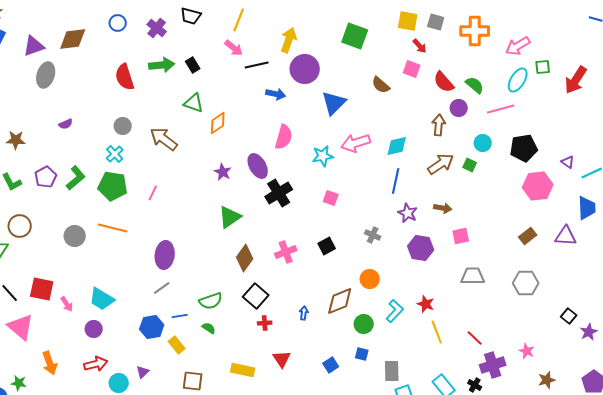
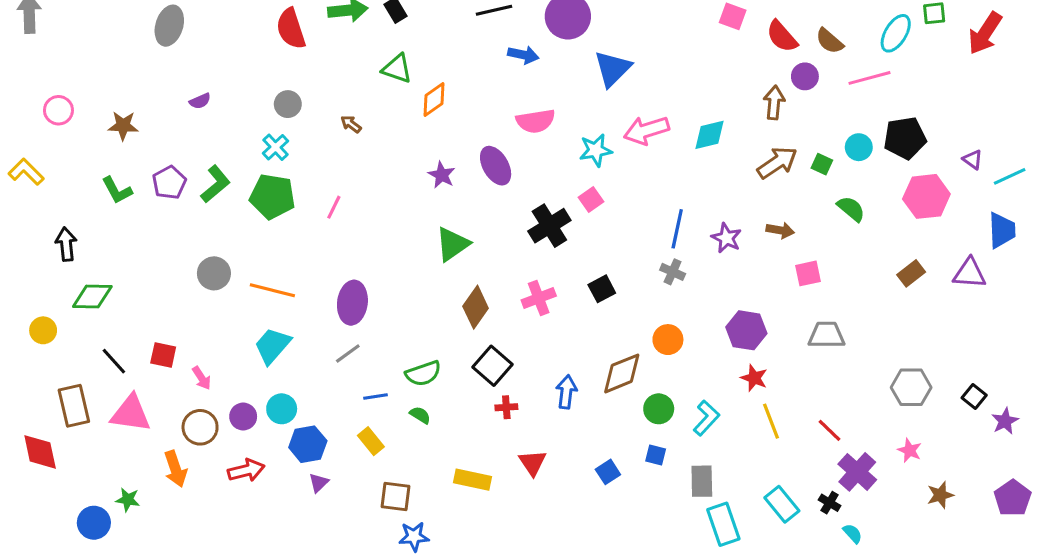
brown semicircle: (381, 85) -> (830, 41), moved
green semicircle: (475, 85) -> (851, 209), moved
pink semicircle: (284, 137) -> (536, 121), turned 65
brown arrow: (164, 139) -> (351, 124), size x0.5
cyan circle: (483, 143) -> (859, 147), moved
blue line: (396, 181) -> (677, 229), moved
black cross: (279, 193) -> (549, 226), moved
pink square: (331, 198) -> (591, 200), moved, turned 35
brown circle: (20, 226) -> (200, 427), moved
orange line: (113, 228) -> (272, 290), moved
purple hexagon: (421, 248) -> (746, 330), moved
gray hexagon: (526, 283) -> (911, 387), moved
red square: (42, 289) -> (163, 355), size x0.7
cyan trapezoid: (102, 299) -> (272, 346), moved, turned 100
cyan L-shape: (395, 311) -> (706, 418), moved
blue arrow: (304, 313) -> (566, 392), size x1.5
pink triangle: (21, 327) -> (131, 413), turned -32
blue hexagon: (152, 327) -> (308, 444), moved
purple cross: (493, 365) -> (857, 472), turned -30
cyan circle: (119, 383) -> (282, 409), moved

